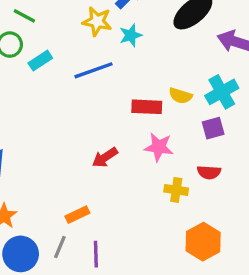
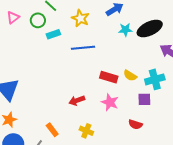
yellow star: (97, 21) -> (80, 18), moved
cyan star: (131, 35) -> (125, 30), moved
yellow cross: (176, 190) -> (86, 131), moved
orange rectangle: (77, 215) -> (52, 130), turned 64

